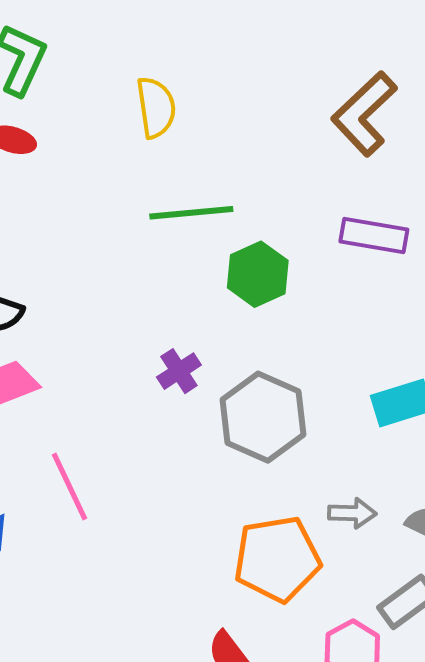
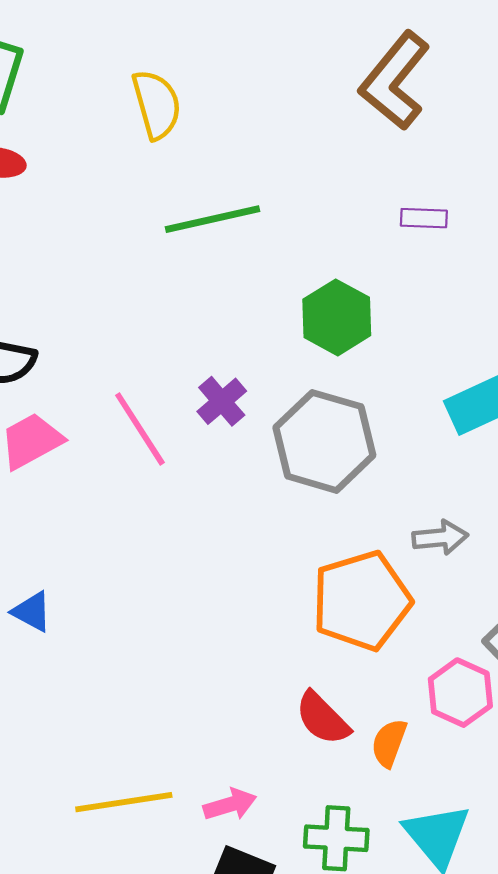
purple rectangle: (374, 236) -> (424, 218), size x0.6
green hexagon: (258, 274) -> (337, 317), moved
pink line: (70, 487) -> (140, 429), moved

